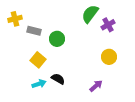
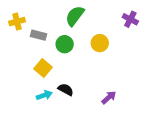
green semicircle: (90, 14) -> (75, 16), moved
purple cross: (108, 25) -> (130, 19), moved, turned -32
yellow circle: (109, 57) -> (100, 43), moved

